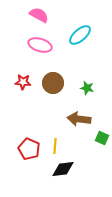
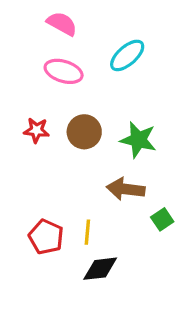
green star: (87, 88) -> (138, 140), size x1.6
green square: (102, 138) -> (162, 219), turned 32

